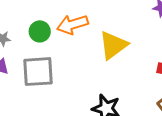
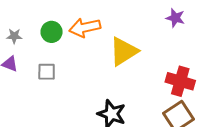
gray square: (38, 72) -> (47, 72), size x0.6

